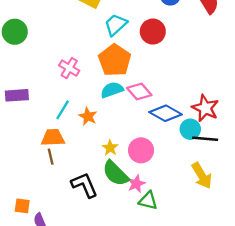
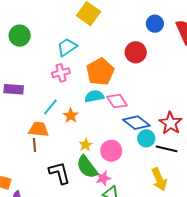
cyan trapezoid: (116, 25) -> (67, 47), moved
pink cross: (69, 68) -> (61, 73), turned 36
cyan circle: (190, 129) -> (146, 138), moved

